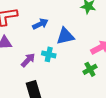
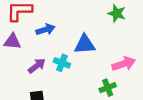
blue arrow: (40, 24) -> (45, 30), moved

